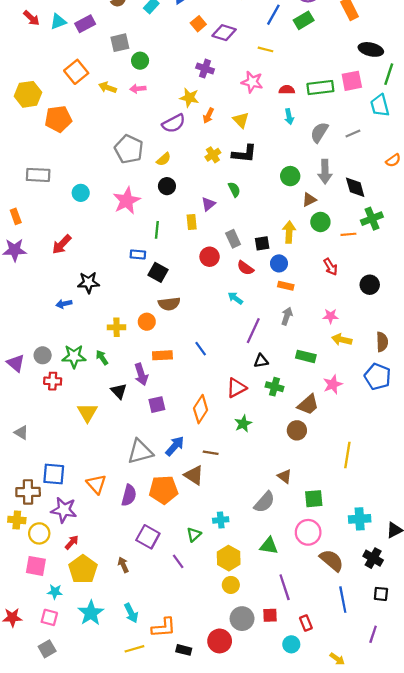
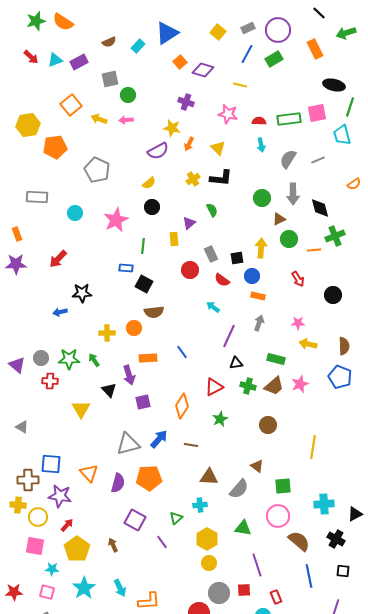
gray pentagon: (129, 149) -> (97, 170), moved
brown trapezoid: (308, 405) -> (274, 386), moved
brown triangle: (194, 475) -> (209, 477), moved, turned -30

